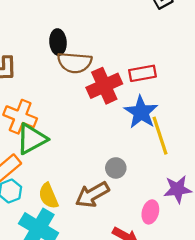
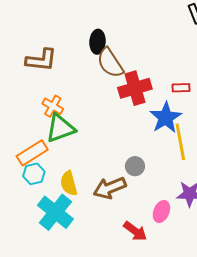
brown semicircle: (75, 63) -> (110, 63), turned 44
red rectangle: (143, 73) -> (181, 88), moved, size x0.7
orange cross: (20, 117) -> (53, 106), size x0.7

